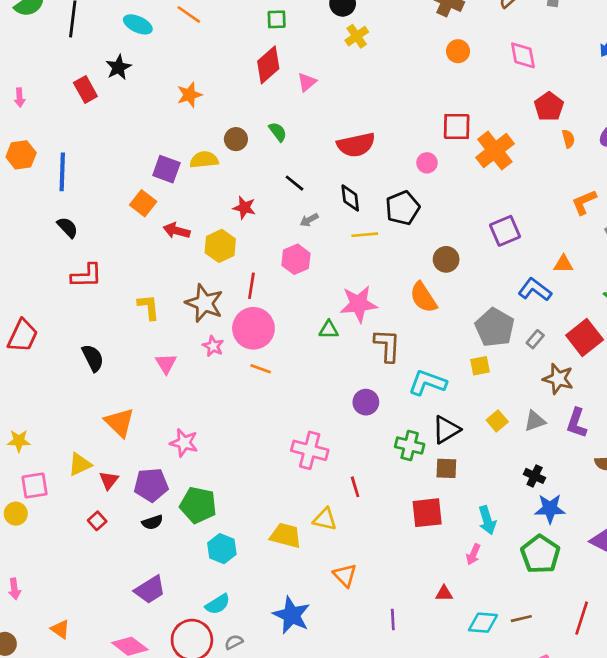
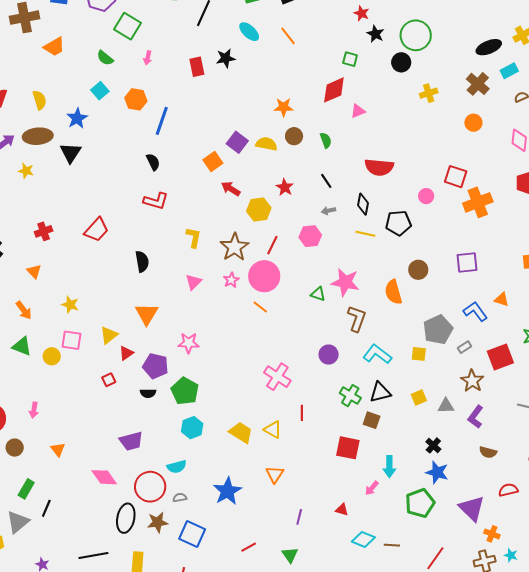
yellow cross: (357, 36) -> (429, 93), moved
orange star: (189, 95) -> (284, 107), moved
pink star: (184, 443) -> (189, 343), turned -30
yellow triangle: (80, 464) -> (109, 335), turned -30

